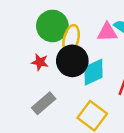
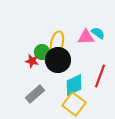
green circle: (52, 26) -> (42, 52), moved, size x0.6
cyan diamond: (93, 72) -> (74, 85), moved

